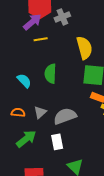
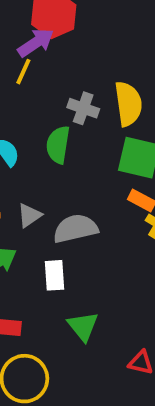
gray cross: (62, 17) -> (83, 108), moved, turned 35
yellow line: (41, 39) -> (23, 72), moved, turned -64

